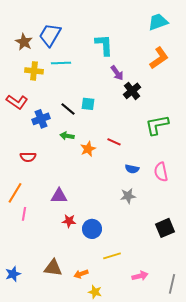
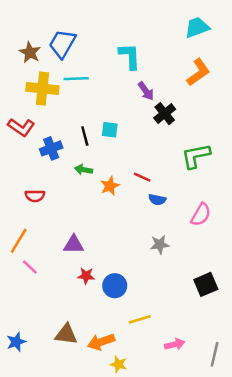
yellow cross: (34, 71) -> (42, 89), size x1.4
black line: (68, 109) -> (85, 136), turned 35
blue semicircle: (132, 169) -> (157, 200), moved
pink semicircle: (161, 172) -> (201, 215), turned -138
pink line: (24, 214) -> (30, 267), turned -56
orange arrow: (81, 274) -> (101, 342), size x1.5

